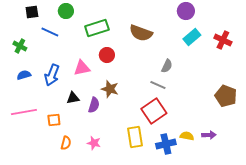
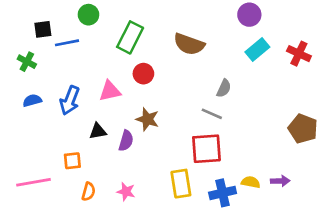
black square: (32, 12) -> (43, 29), moved
green rectangle: (97, 28) -> (130, 37), turned -45
blue line: (50, 32) -> (67, 43), turned -36
red square: (154, 111) -> (206, 149), turned 30
pink line: (24, 112) -> (34, 182), moved

